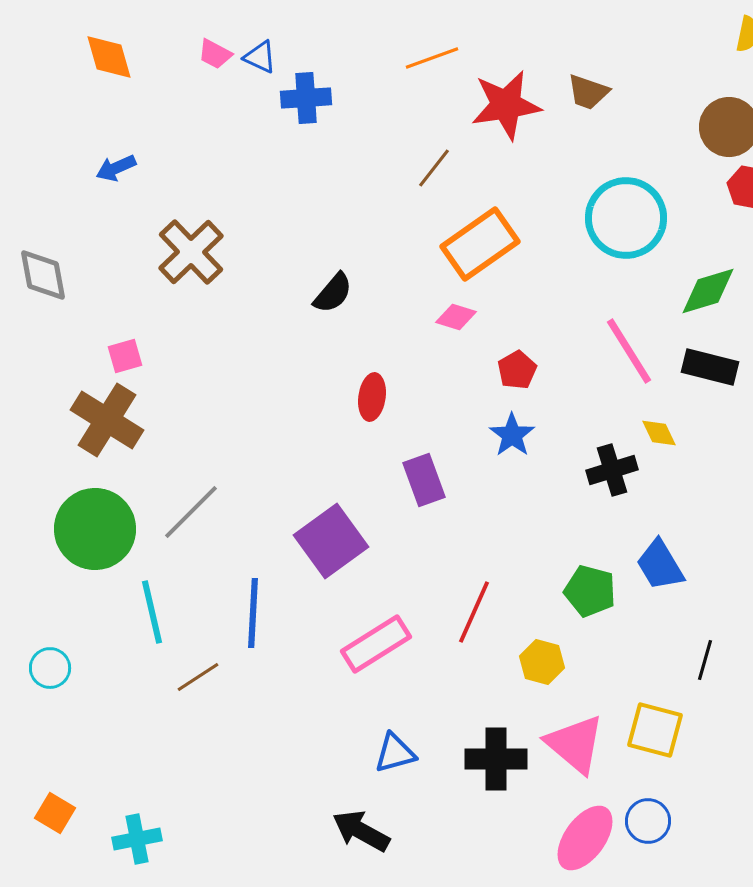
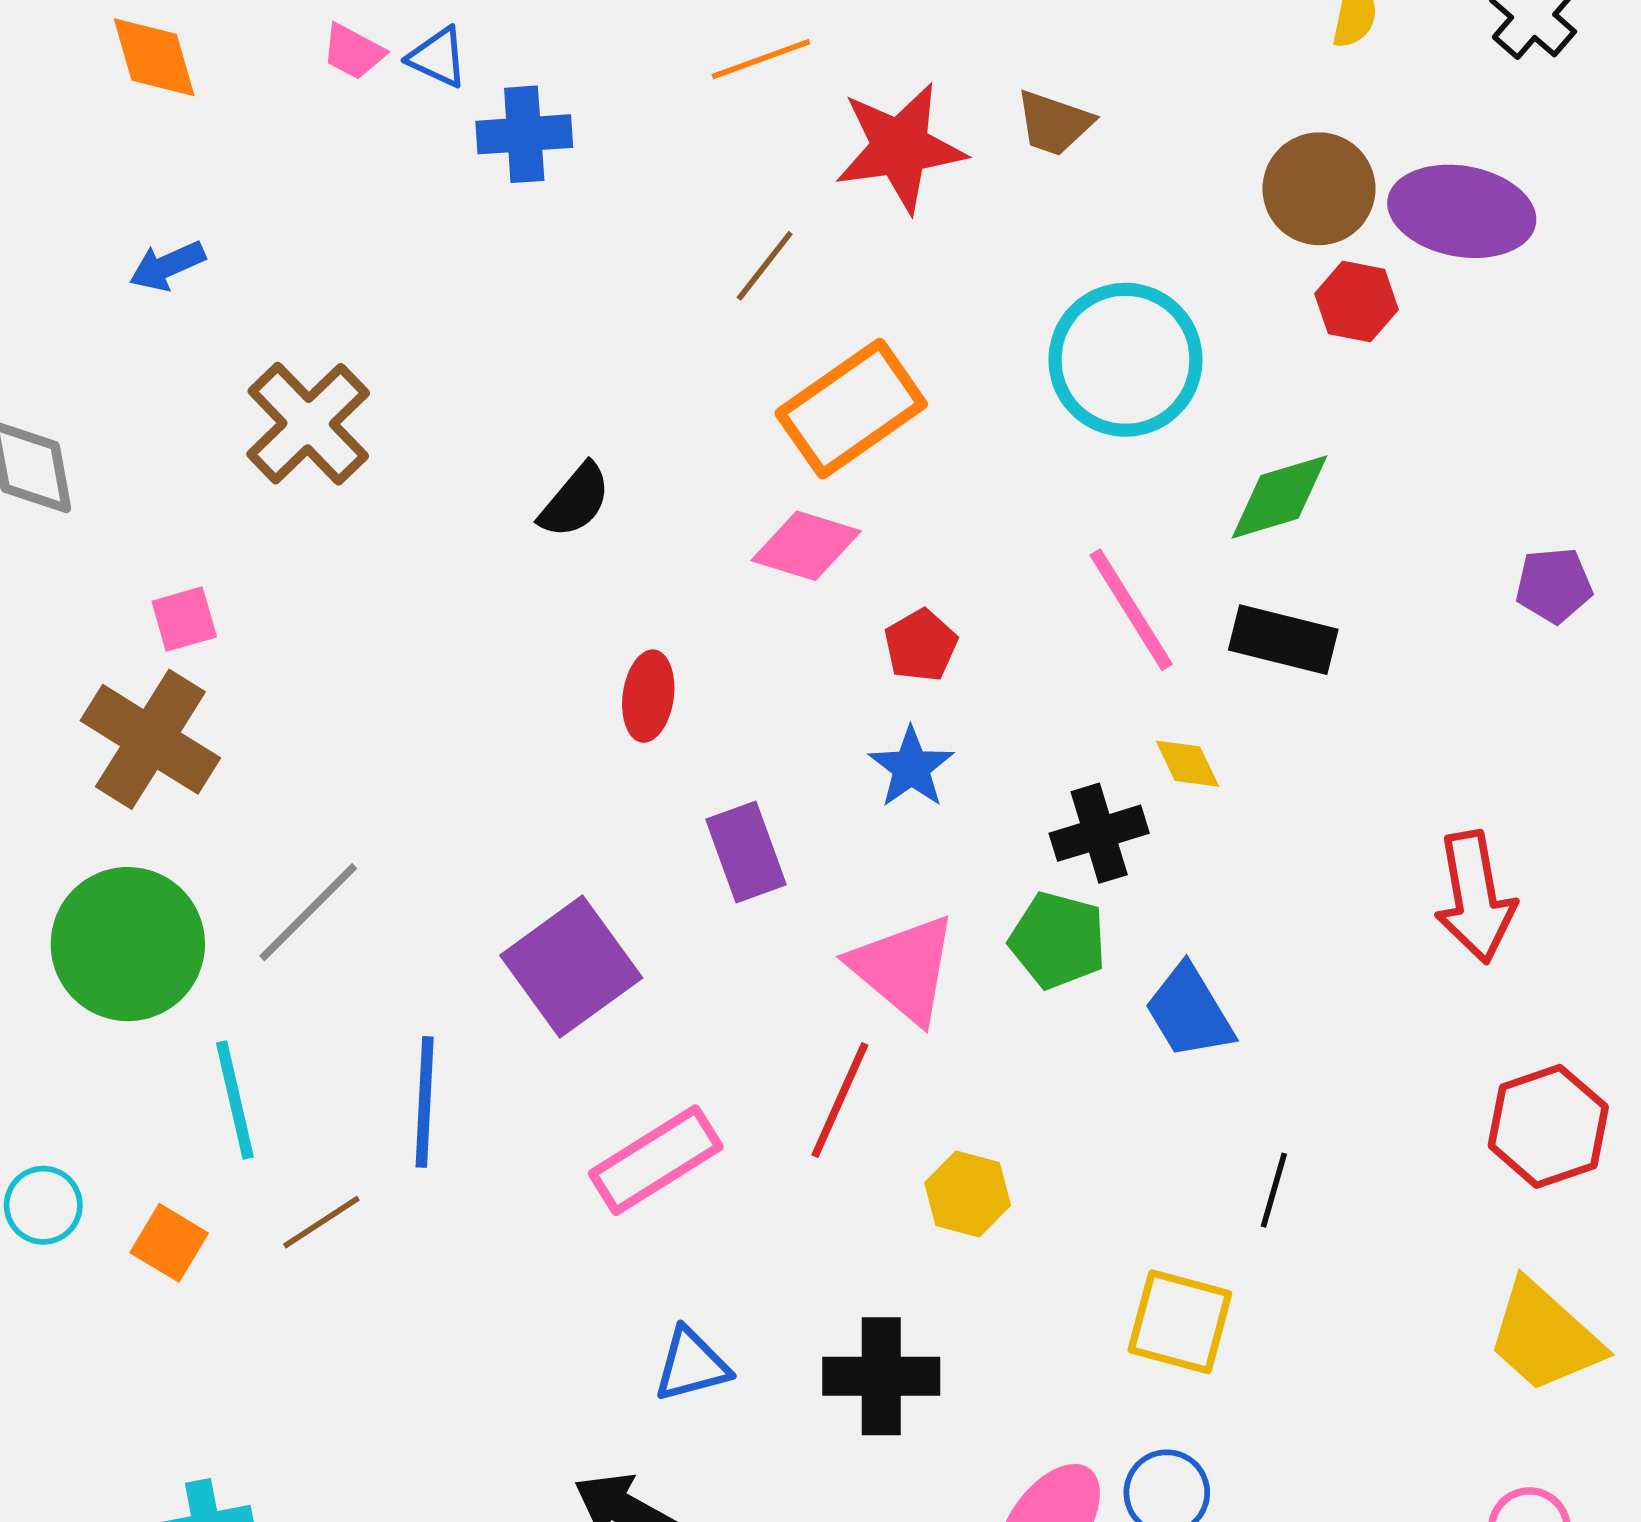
pink diamond: (456, 317) -> (806, 546), size x1.4
green pentagon: (590, 591) -> (1058, 940), moved
pink triangle: (575, 744) -> (904, 968), moved
orange square: (55, 813) -> (169, 1243), moved

